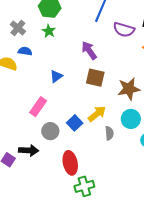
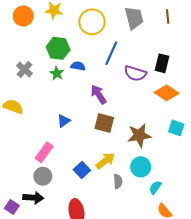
blue semicircle: (25, 51) -> (78, 66), moved
gray circle: (50, 131) -> (43, 176), moved

